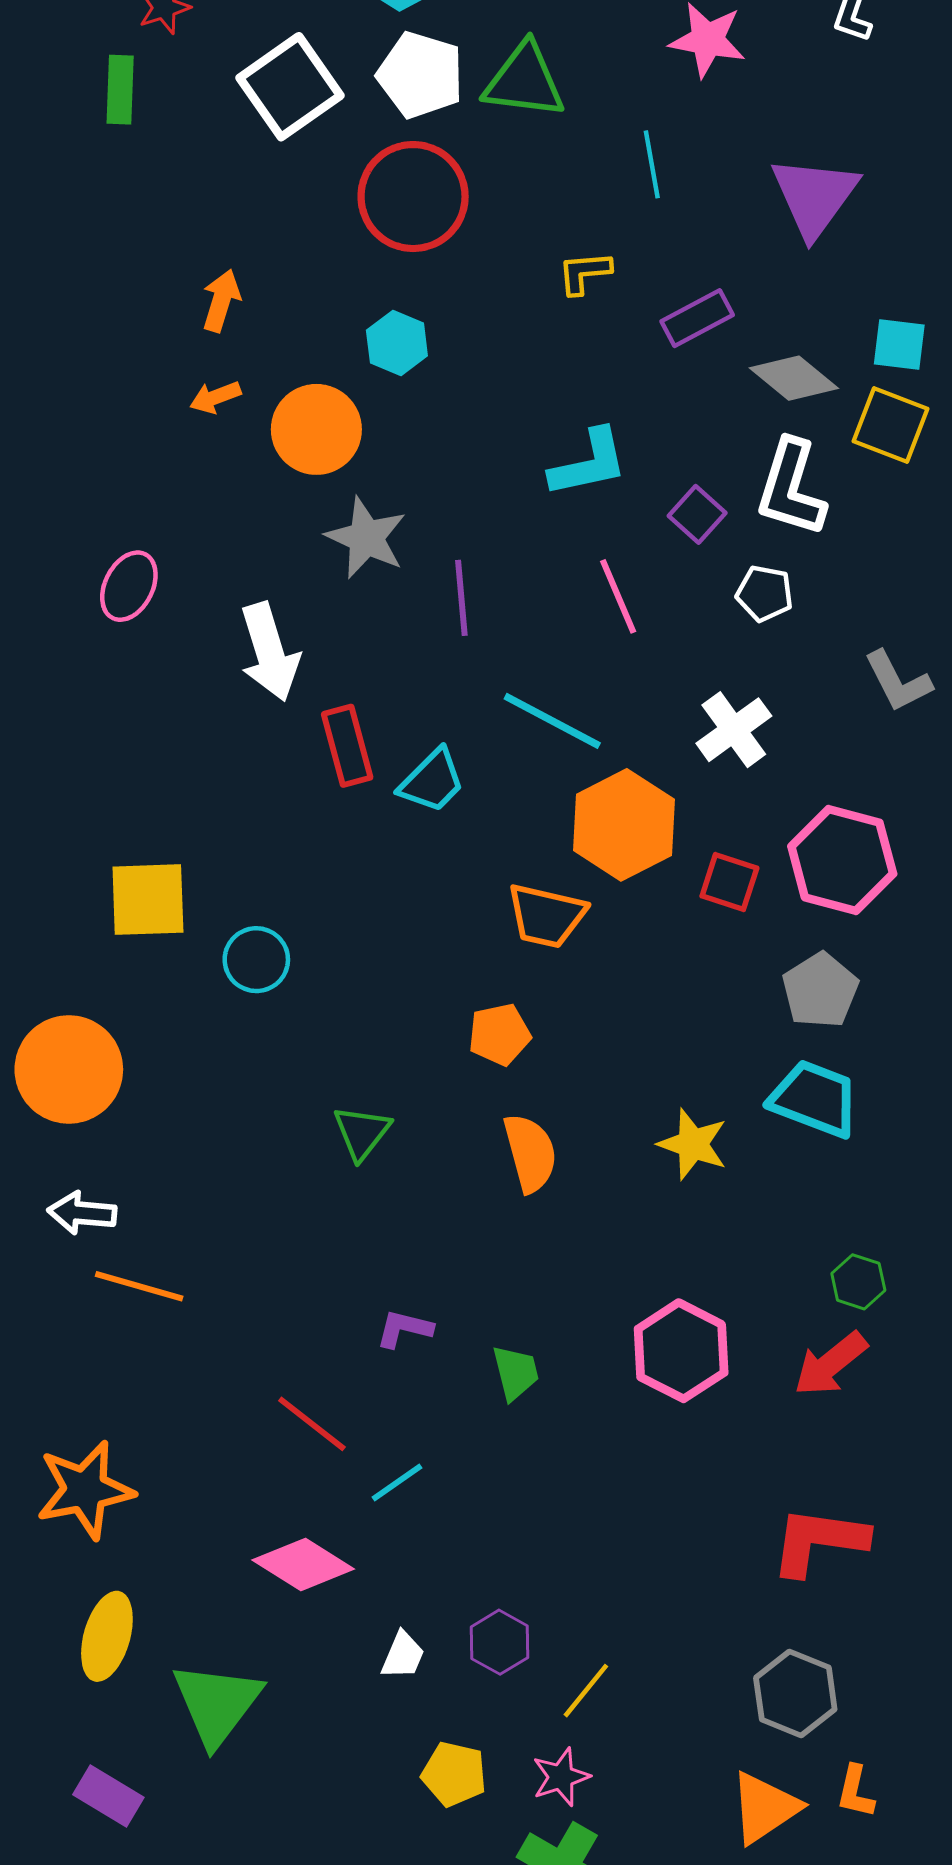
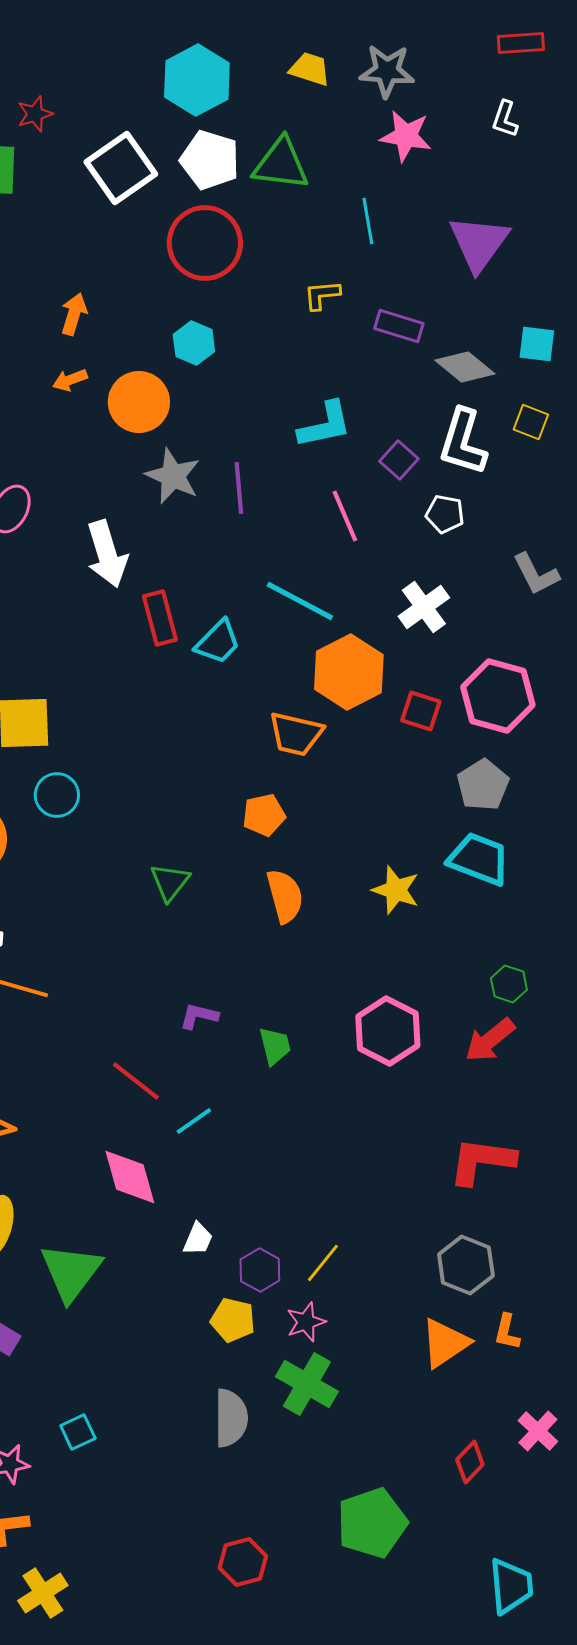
purple rectangle: (697, 318) -> (399, 326), turned 45
yellow square: (891, 425) -> (531, 422), moved, size x0.7
purple line: (461, 598) -> (239, 488), moved
cyan circle: (256, 960) -> (57, 795), moved
pink diamond: (303, 1565) -> (130, 1177), turned 42
purple hexagon: (499, 1642) -> (260, 1270), moved

